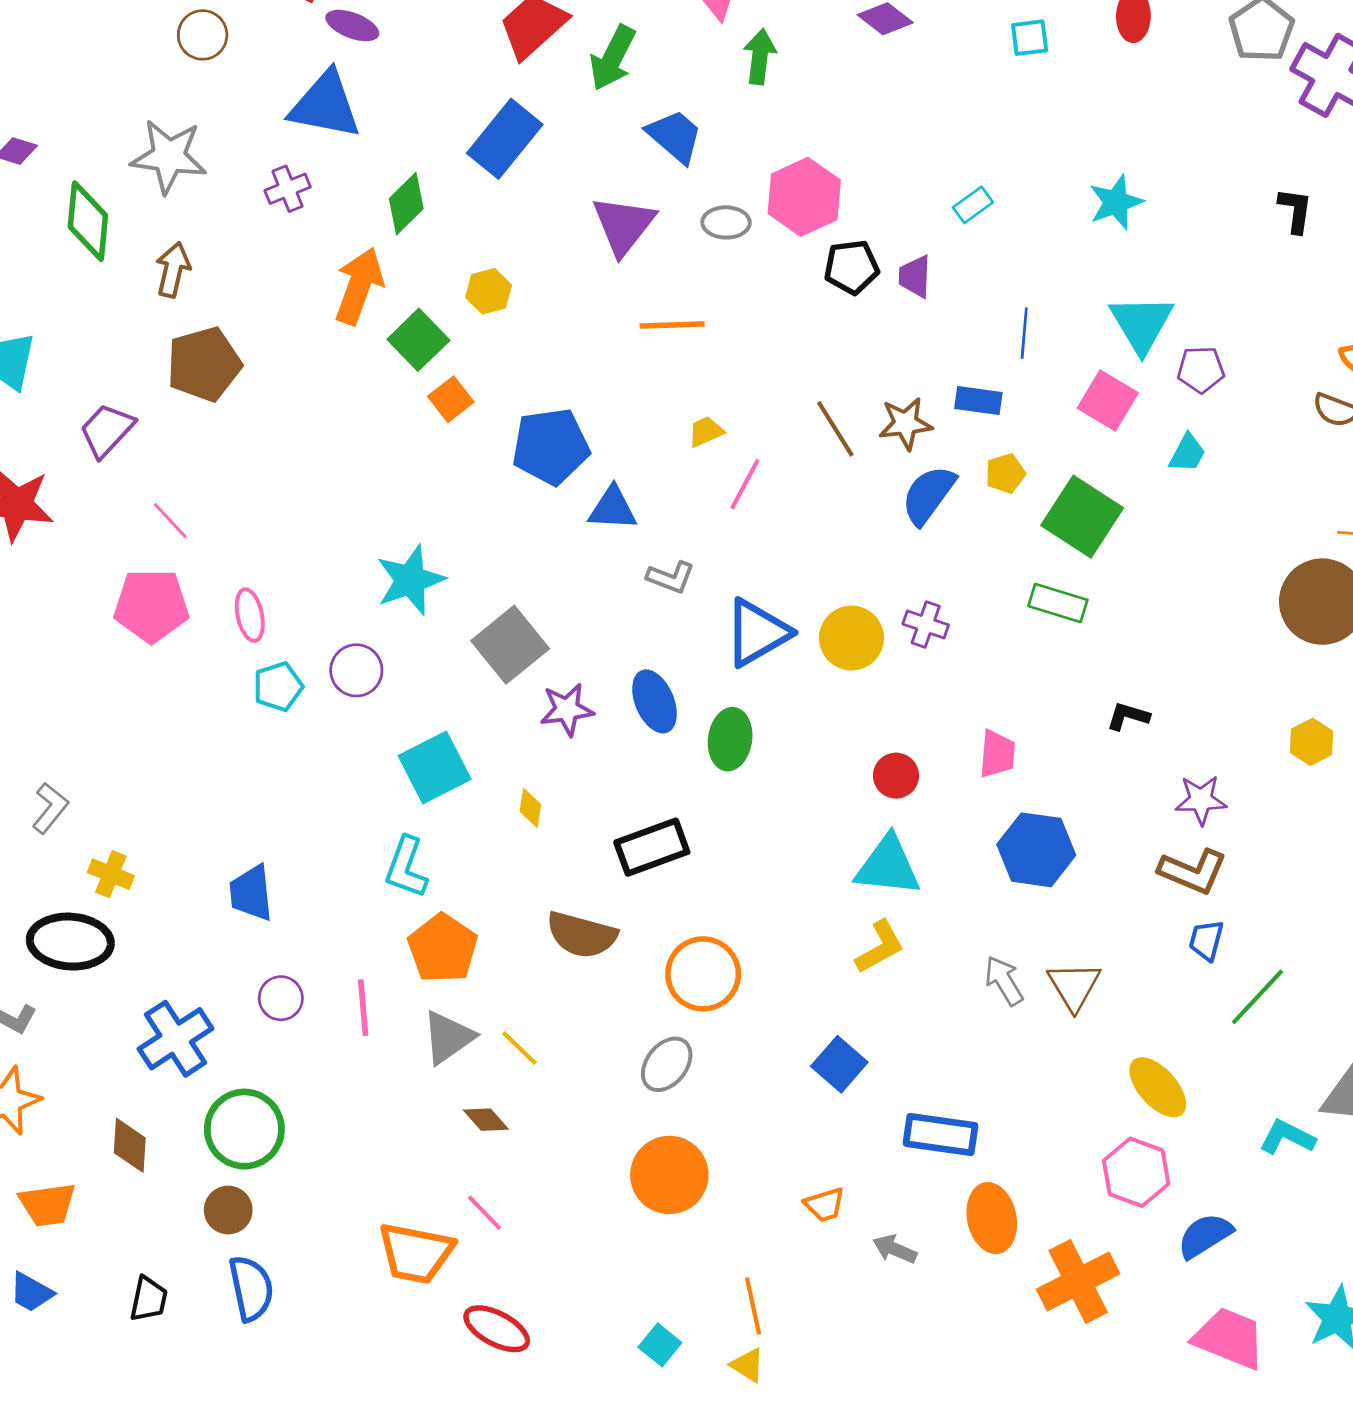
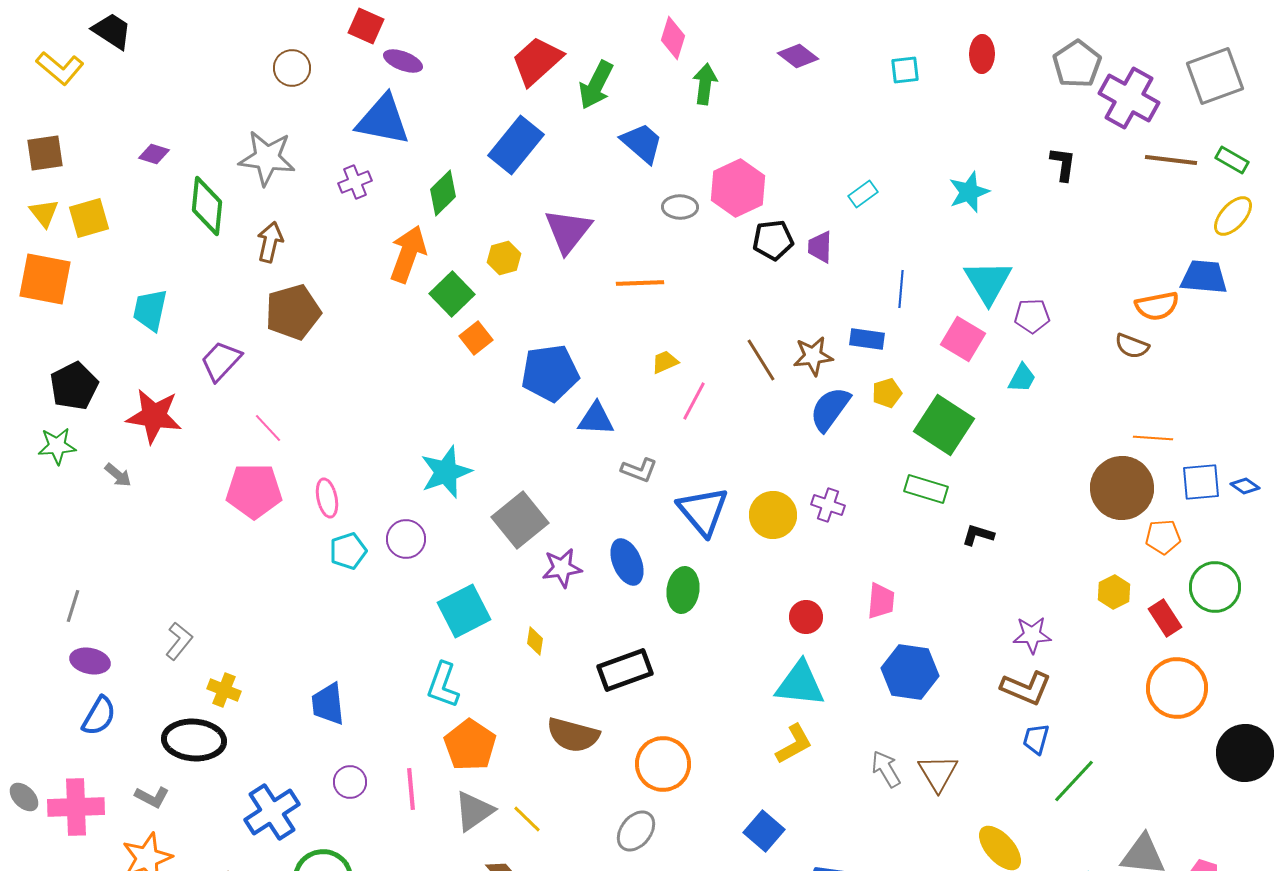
black L-shape: (1295, 210) -> (1063, 164), moved
purple triangle: (623, 225) -> (568, 231), moved
blue triangle: (757, 633) -> (703, 511), turned -40
black L-shape: (1128, 716) -> (978, 535), moved

